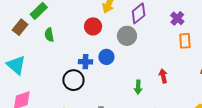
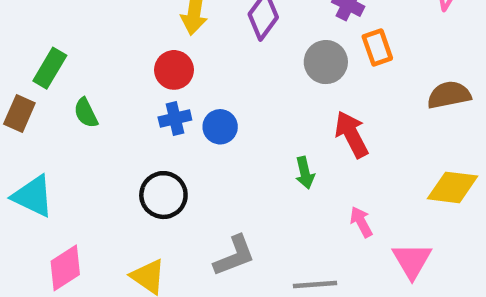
gray circle: (127, 36) -> (326, 62), moved
blue cross: (85, 62) -> (175, 119), moved
red arrow: (163, 76) -> (352, 134), size x1.5

